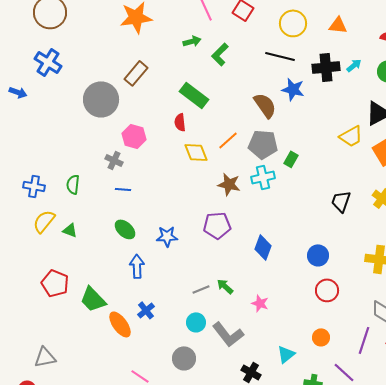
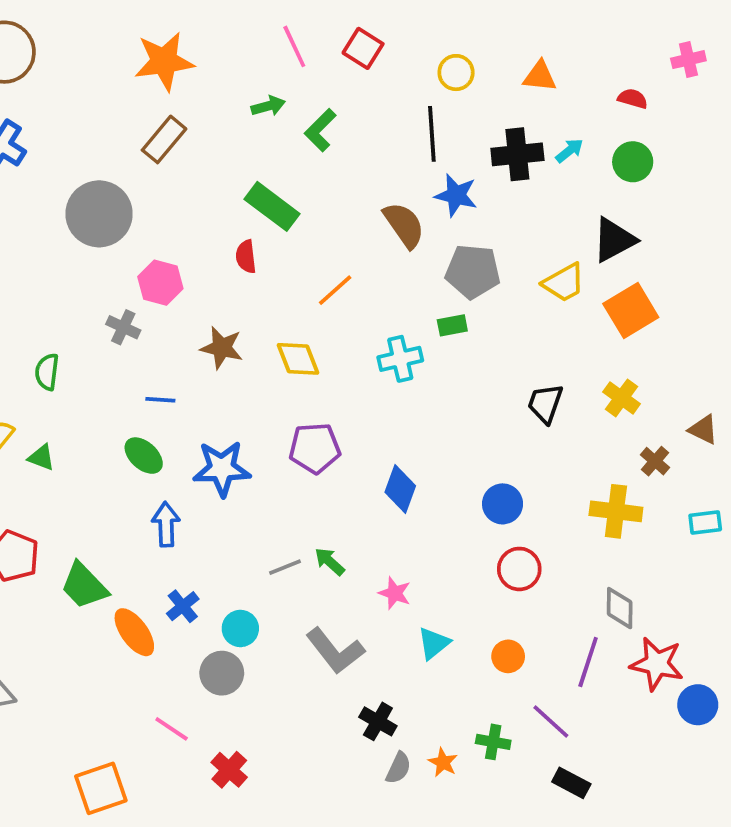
yellow circle: (293, 23) -> (456, 73), size x0.7
black line: (280, 56) -> (432, 134), turned 72
brown rectangle: (136, 73) -> (164, 139), moved
gray pentagon: (263, 144) -> (473, 271), moved
yellow diamond: (196, 152) -> (298, 359), moved
green rectangle: (291, 159) -> (452, 325), turned 49
brown star: (229, 184) -> (222, 348), moved
blue line: (123, 189) -> (160, 400), moved
blue star: (167, 236) -> (222, 469), size x1.4
cyan circle: (196, 322) -> (240, 628), moved
cyan triangle: (286, 354) -> (434, 643), moved
gray circle: (184, 358) -> (222, 673), moved

